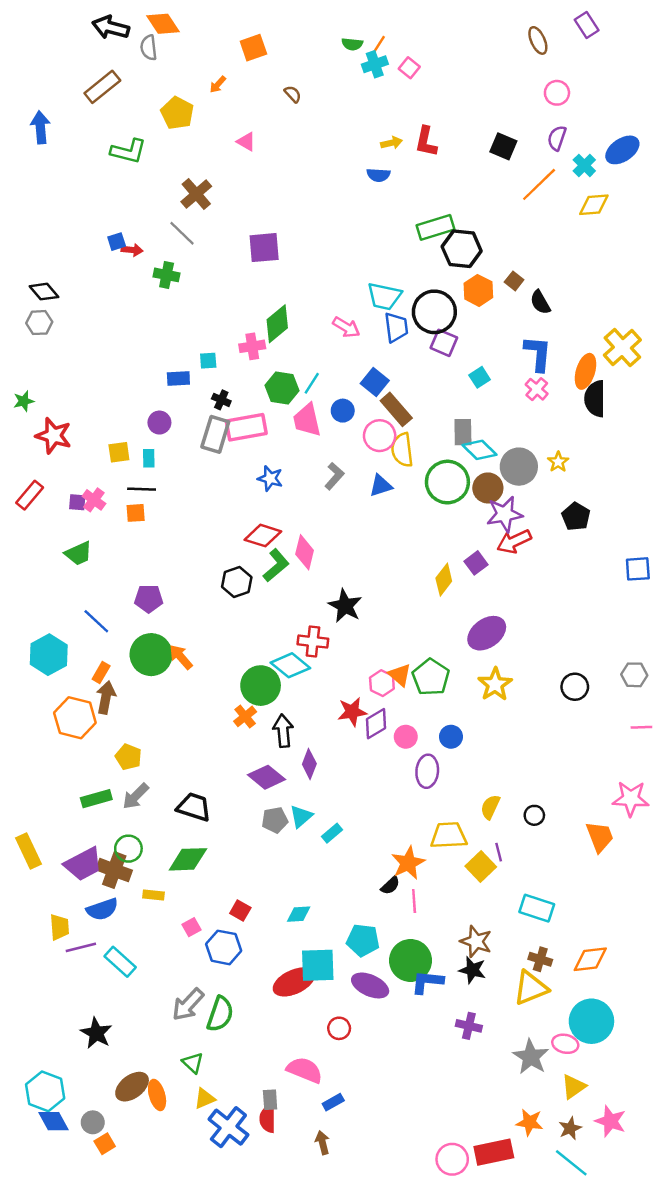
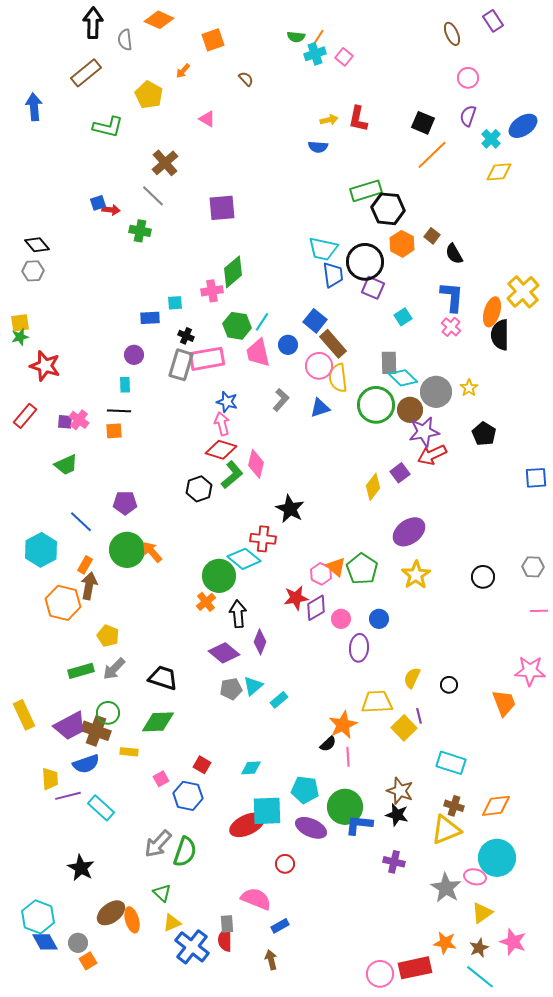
orange diamond: (163, 24) -> (159, 20), moved, turned -32
black arrow: (111, 27) -> (93, 23), turned 76
orange line: (539, 184) -> (432, 155), moved
pink arrow: (346, 327) -> (222, 424), moved, turned -135
yellow square: (119, 452) -> (20, 323), moved

